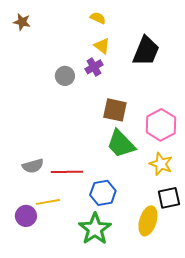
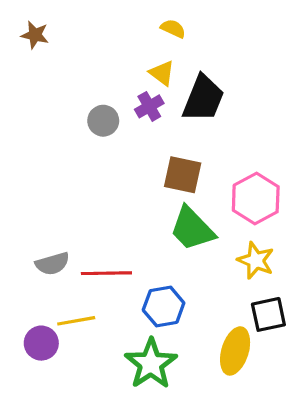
yellow semicircle: (98, 18) -> (173, 29), moved
black trapezoid: (146, 51) -> (203, 98), moved

